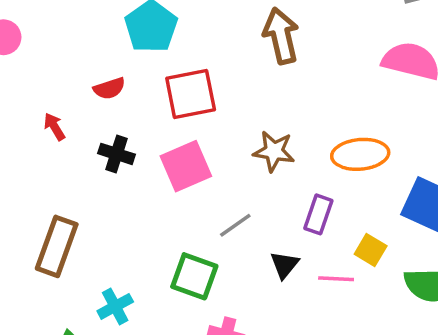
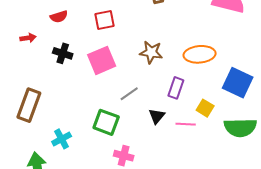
red square: (191, 94) -> (105, 20), size x0.7
red arrow: (54, 127) -> (28, 38), turned 112

